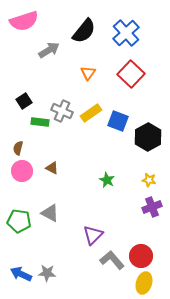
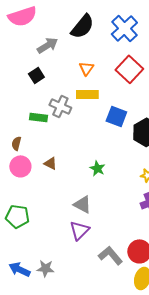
black square: (24, 101) -> (36, 75), moved
yellow rectangle: (91, 113) -> (87, 94), moved, turned 35
green star: (107, 180) -> (97, 168), moved
gray triangle: (50, 213) -> (82, 204), moved
purple triangle: (93, 235) -> (79, 230), moved

